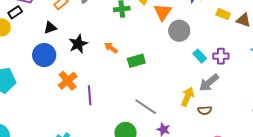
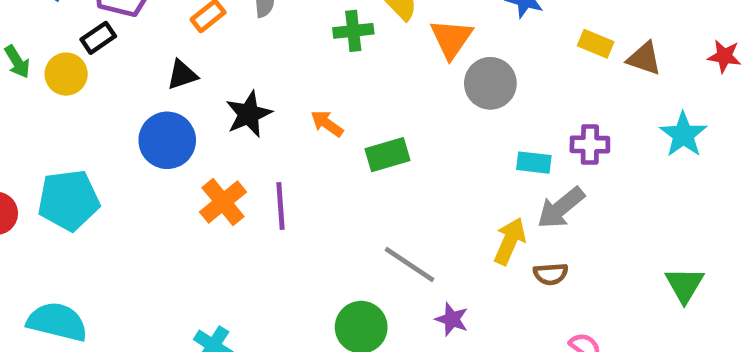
cyan rectangle: (200, 56) -> (534, 163), moved, turned -40
purple line: (90, 95) -> (281, 206), moved

